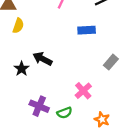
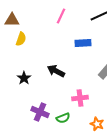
black arrow: (42, 59) -> (56, 71), moved
pink cross: (83, 91) -> (80, 98), turned 35

